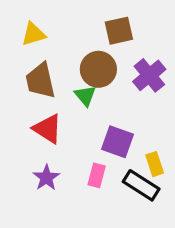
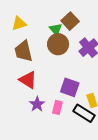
brown square: (119, 31) -> (70, 21), turned -30
green triangle: (85, 96) -> (56, 29), moved
purple star: (46, 178) -> (37, 104), moved

